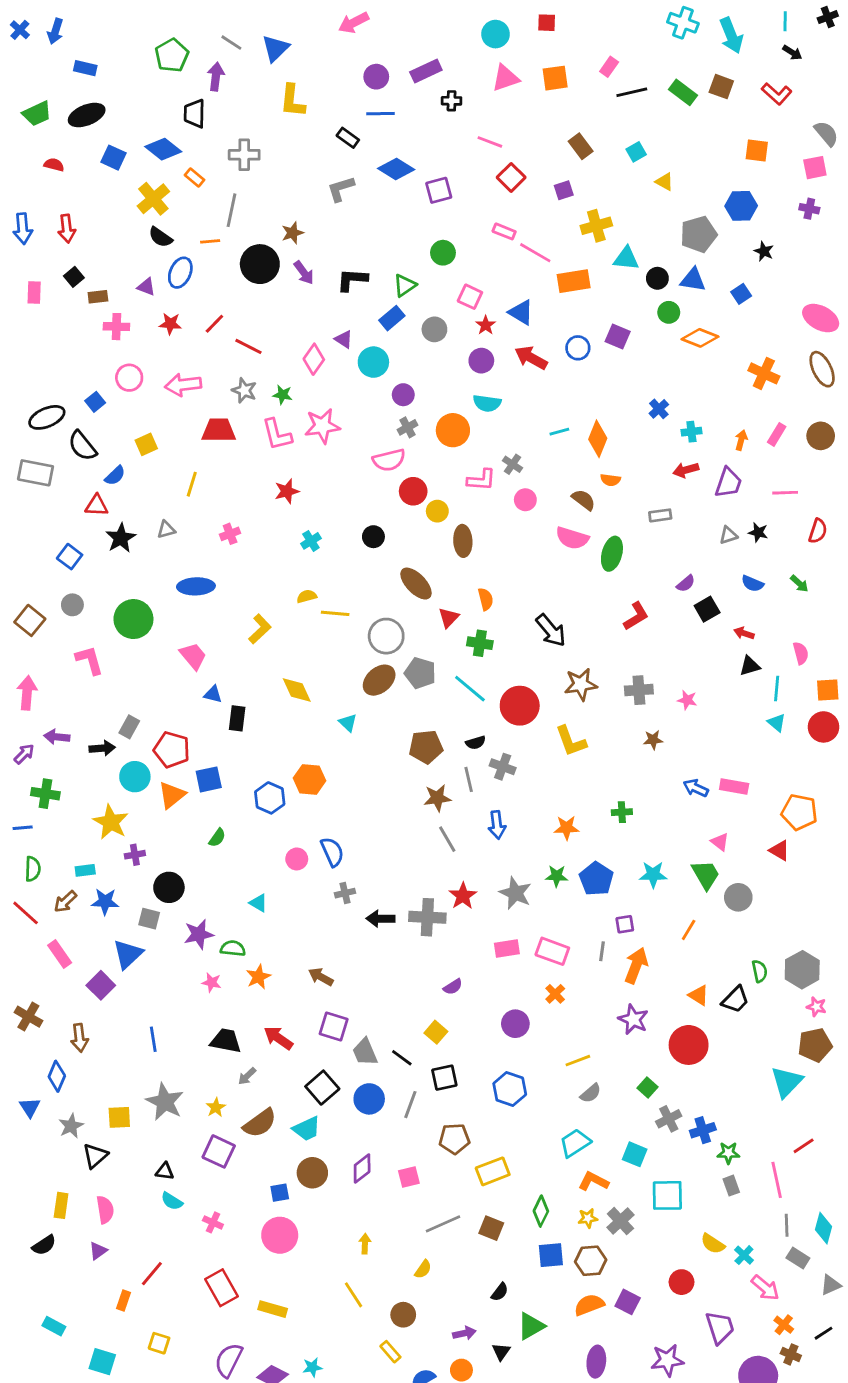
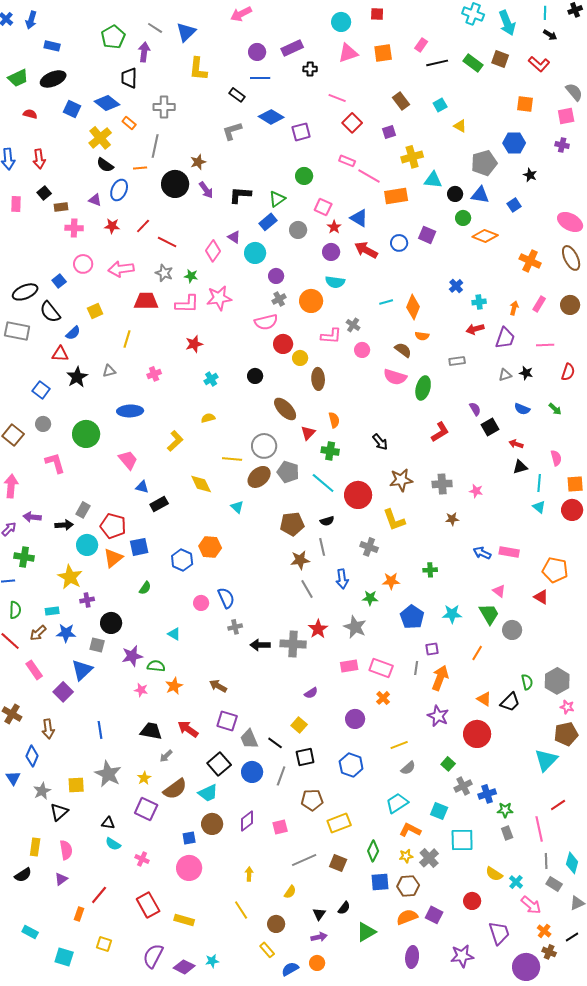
pink L-shape: (277, 434) -> (187, 304), turned -75
purple semicircle: (686, 584) -> (475, 409), turned -80
yellow line: (335, 613) -> (232, 459), moved
black arrow: (551, 630) -> (380, 442), size x0.7
black rectangle: (237, 718) -> (159, 504), turned 54
gray cross: (503, 767) -> (369, 547), moved
green star: (557, 876) -> (370, 598), moved
black triangle: (501, 1352) -> (319, 914), moved

